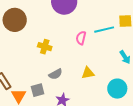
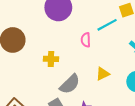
gray semicircle: (56, 74) -> (70, 84), size x1.5

